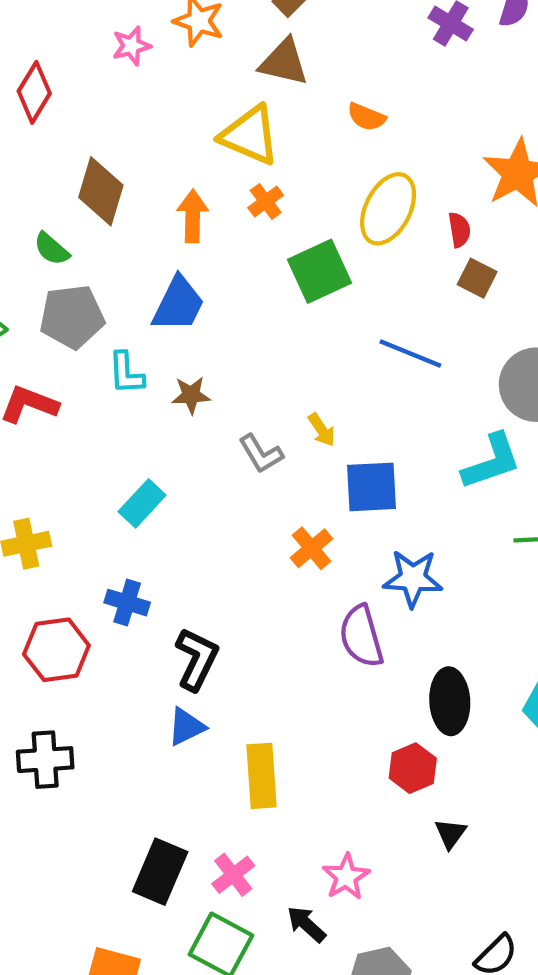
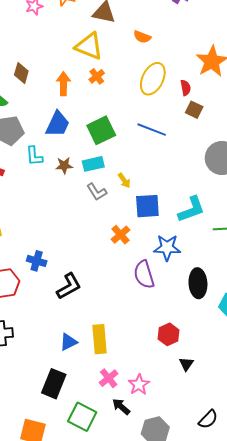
brown diamond: (101, 191) -> (21, 73), size x0.7
green square: (319, 271) -> (101, 130), moved
blue line: (410, 354) -> (152, 130), moved
cyan L-shape: (492, 461) -> (191, 209), moved
cyan rectangle: (142, 503) -> (93, 164), moved, turned 35
black L-shape: (197, 659) -> (69, 286), turned 36
black ellipse: (450, 701) -> (198, 283), moved
blue triangle: (186, 727) -> (68, 342), moved
pink cross: (233, 875) -> (109, 378), moved

